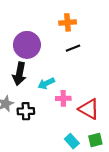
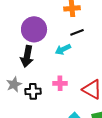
cyan arrow: (46, 83) -> (63, 49), moved
pink cross: (63, 98) -> (60, 83), moved

